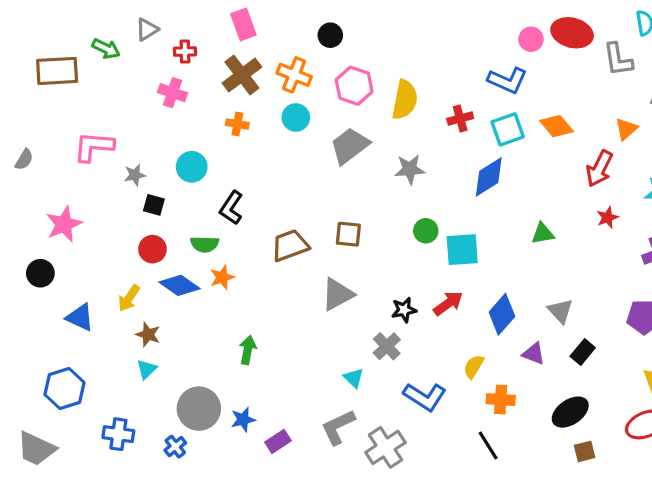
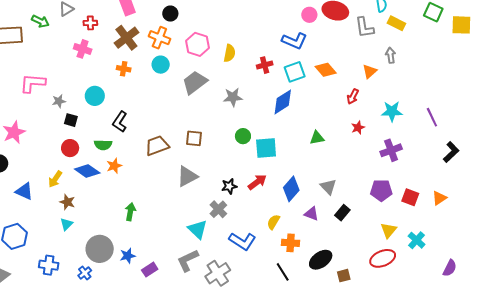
black circle: (330, 35) -> (170, 14), moved
yellow semicircle: (405, 100) -> (230, 53), size x0.7
red arrow: (599, 169) -> (353, 97), size x0.7
cyan triangle: (354, 378) -> (197, 229), size x1.5
black ellipse: (570, 412) -> (321, 260), moved

